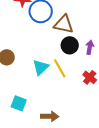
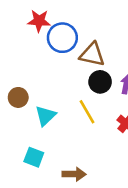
cyan triangle: (41, 67) -> (45, 116), moved

